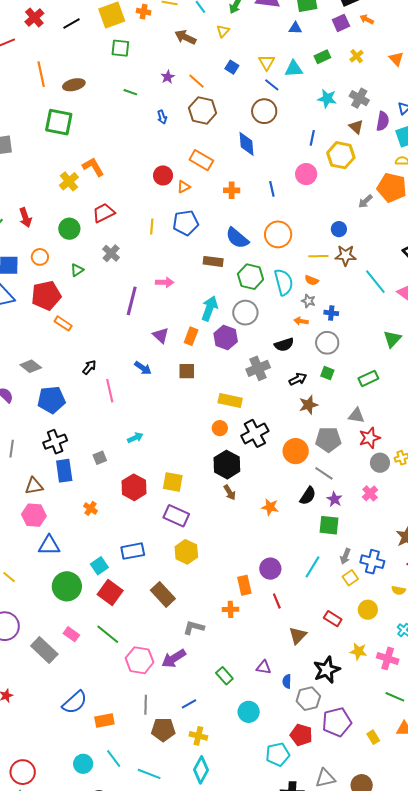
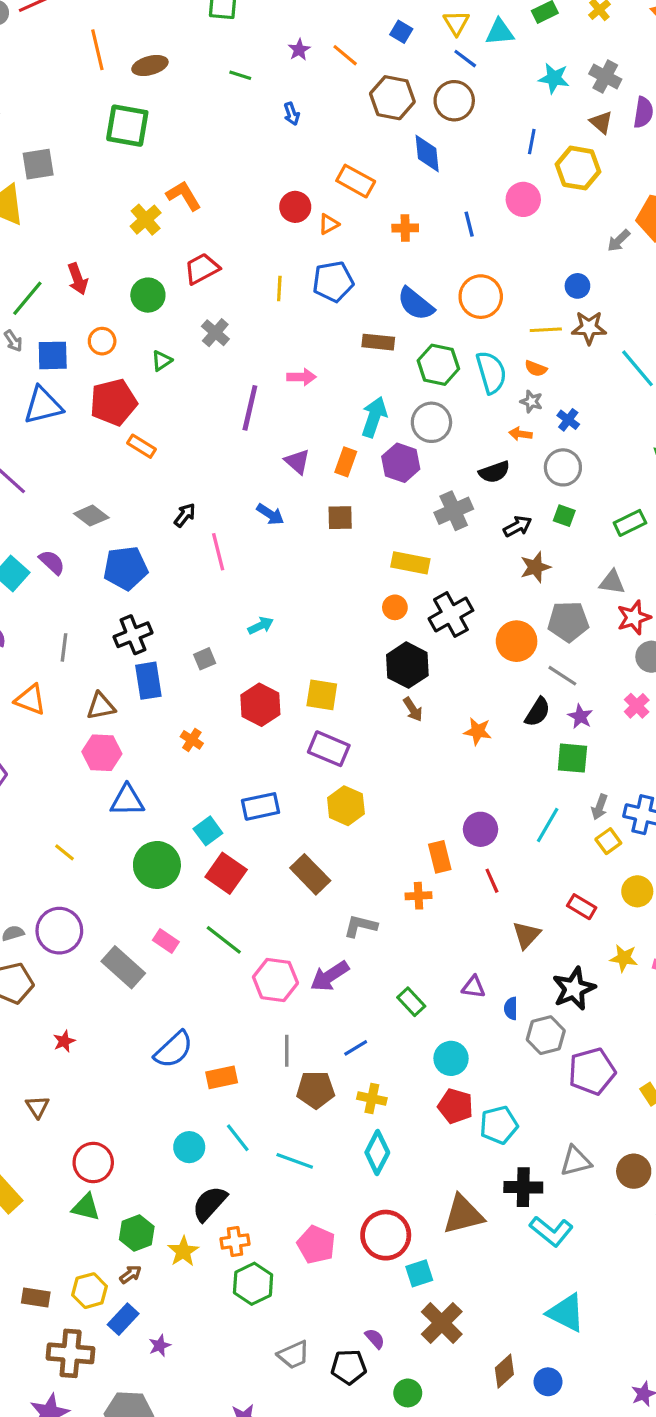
brown hexagon: (203, 111) -> (392, 98), moved
blue cross: (331, 313) -> (568, 420), turned 32
red pentagon: (301, 735) -> (455, 1106), moved

